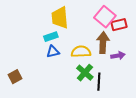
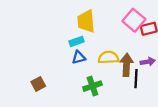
brown arrow: (103, 43) -> (126, 65), moved
green cross: (85, 73) -> (92, 86), moved, turned 30
black line: (99, 82) -> (136, 79), moved

